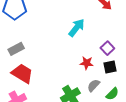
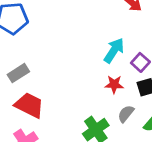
cyan arrow: (77, 28) -> (114, 50), moved

